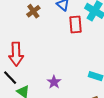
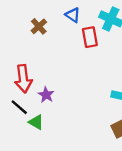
purple star: (54, 82) -> (46, 95), moved

